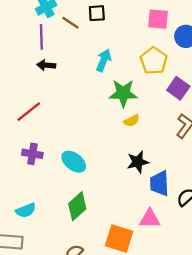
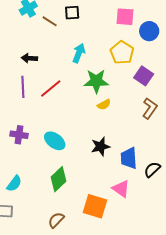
purple line: (41, 37) -> (23, 87), moved
red line: (29, 112) -> (51, 89), moved
black star: (138, 162) -> (100, 146), moved
cyan semicircle: (26, 210) -> (14, 184), turned -30
pink triangle: (150, 219) -> (121, 189), turned 36

